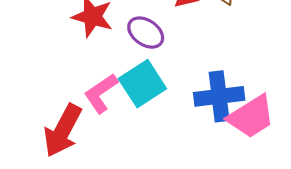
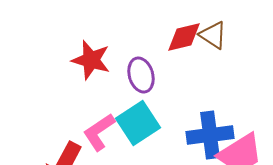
purple ellipse: (146, 33) -> (141, 75), turned 40

